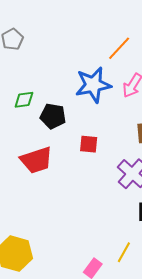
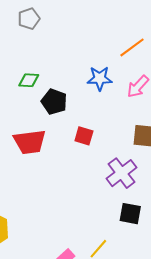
blue star: (93, 85) -> (100, 78), size x0.7

